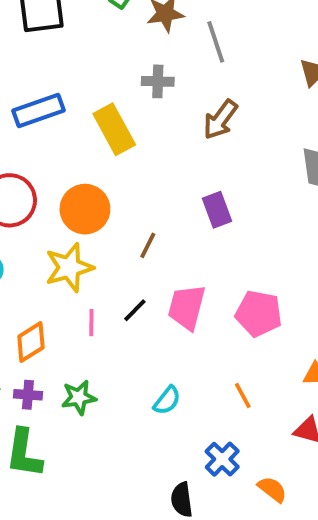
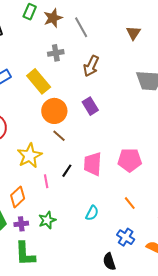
orange circle: (85, 209) -> (54, 111), moved
purple rectangle: (217, 210) -> (90, 106), moved
brown line: (148, 245) -> (59, 136), moved, turned -64

